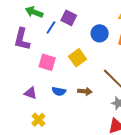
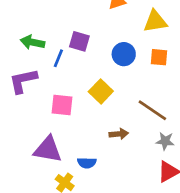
purple L-shape: (22, 39) -> (23, 81), turned 75
blue semicircle: (59, 91) -> (87, 163), moved
purple triangle: (31, 93) -> (48, 149), size x1.6

